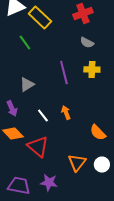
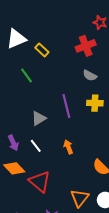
yellow rectangle: (40, 18) -> (42, 50), size x0.6
gray triangle: (27, 85) -> (39, 118), moved
white line: (43, 116) -> (36, 146), moved

